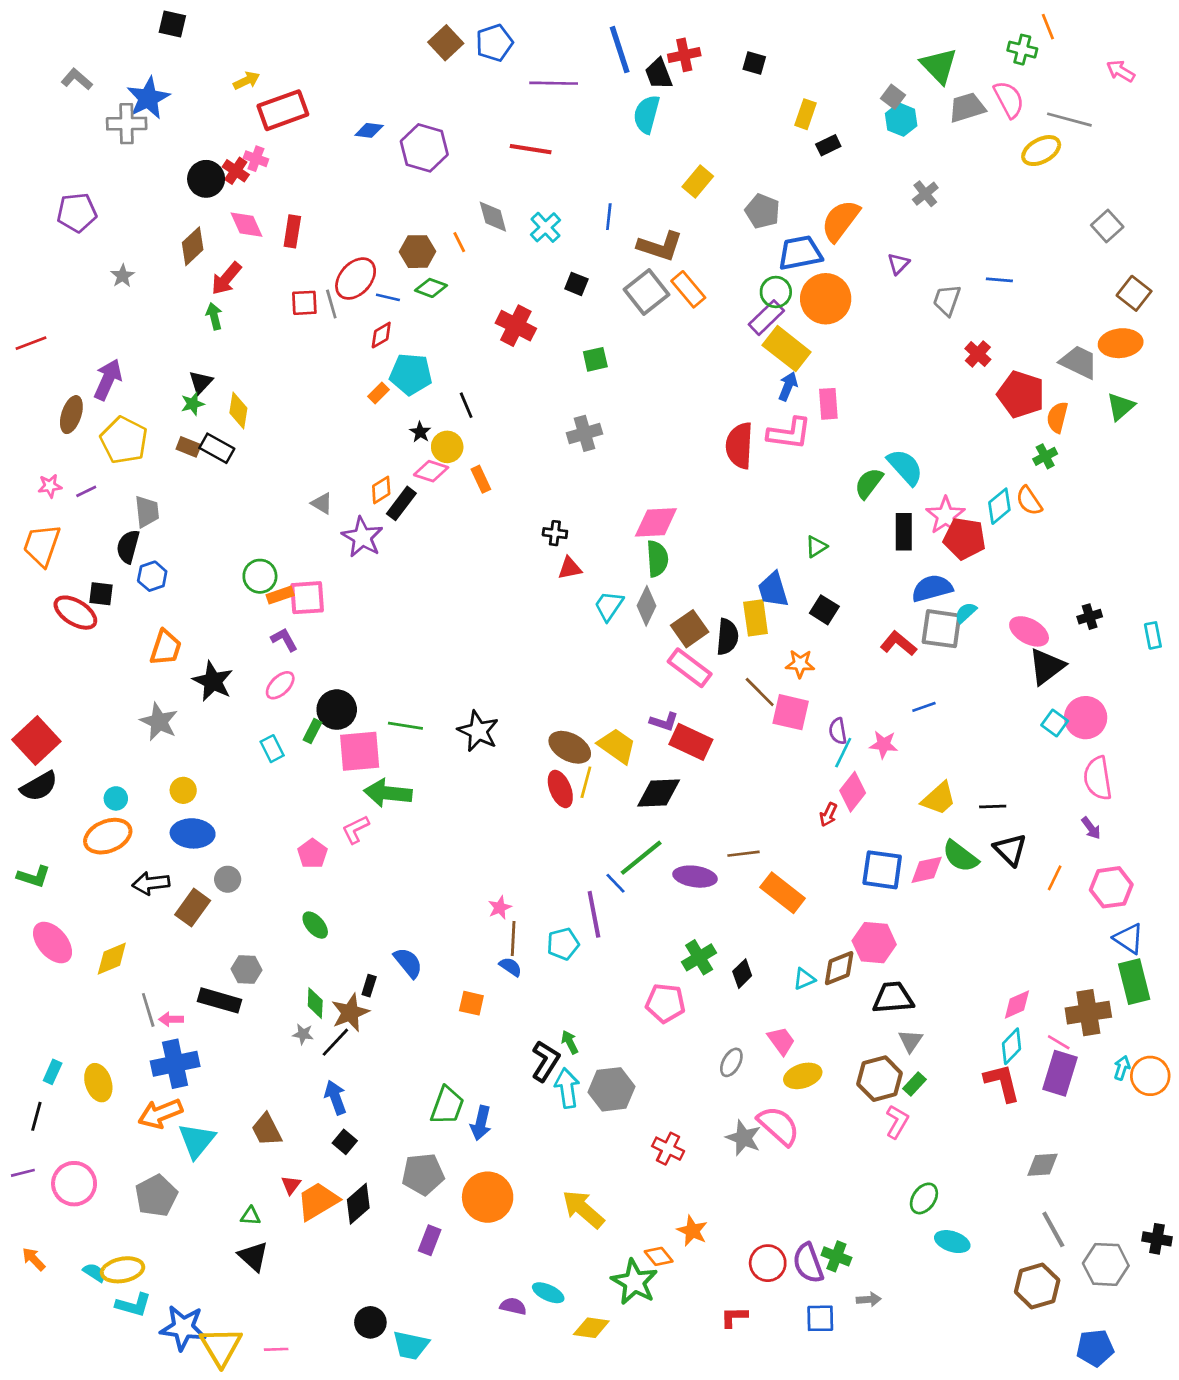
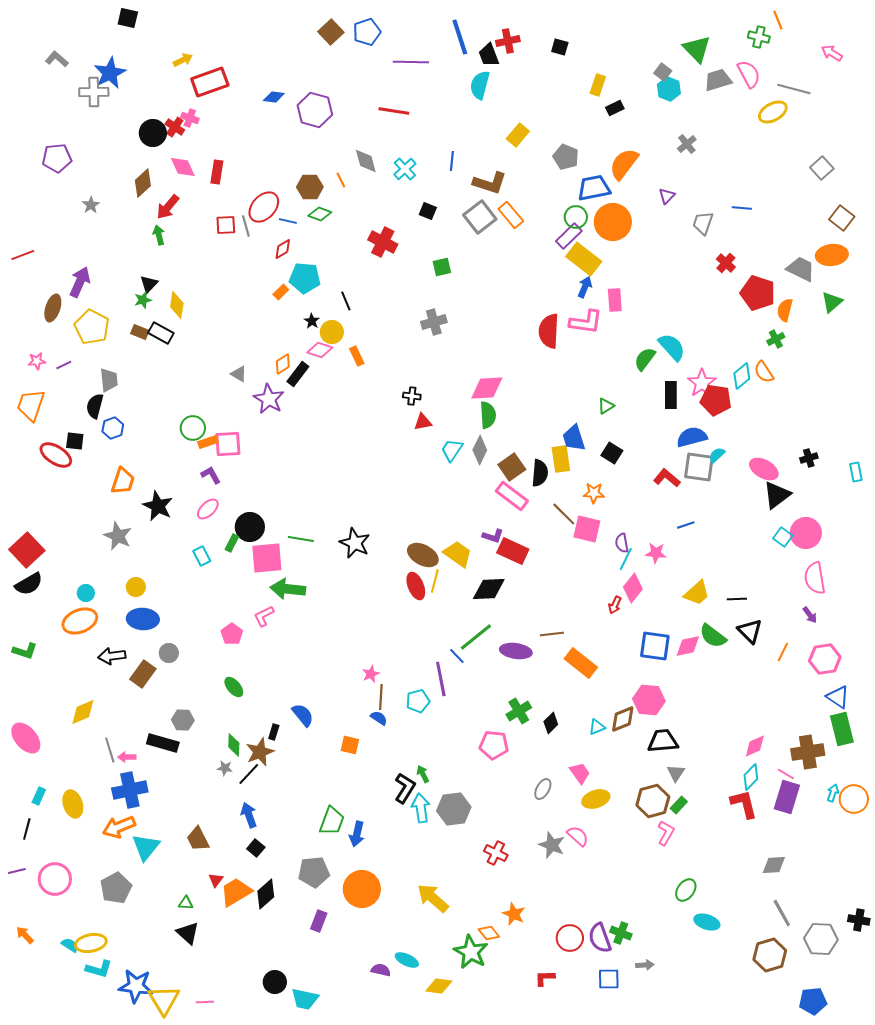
pink ellipse: (53, 943) -> (26, 738), moved
pink semicircle: (779, 1126) -> (578, 836), size x0.7

